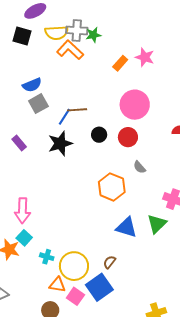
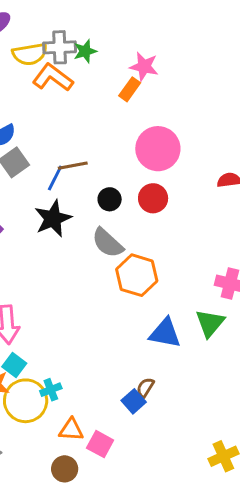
pink star: (145, 57) -> (144, 66), moved
gray semicircle: (139, 167) -> (108, 243), moved, size x1.6
cyan cross: (47, 257) -> (51, 390), turned -32
yellow circle: (74, 266) -> (26, 401), moved
blue square: (99, 287) -> (134, 401), moved, size x0.6

